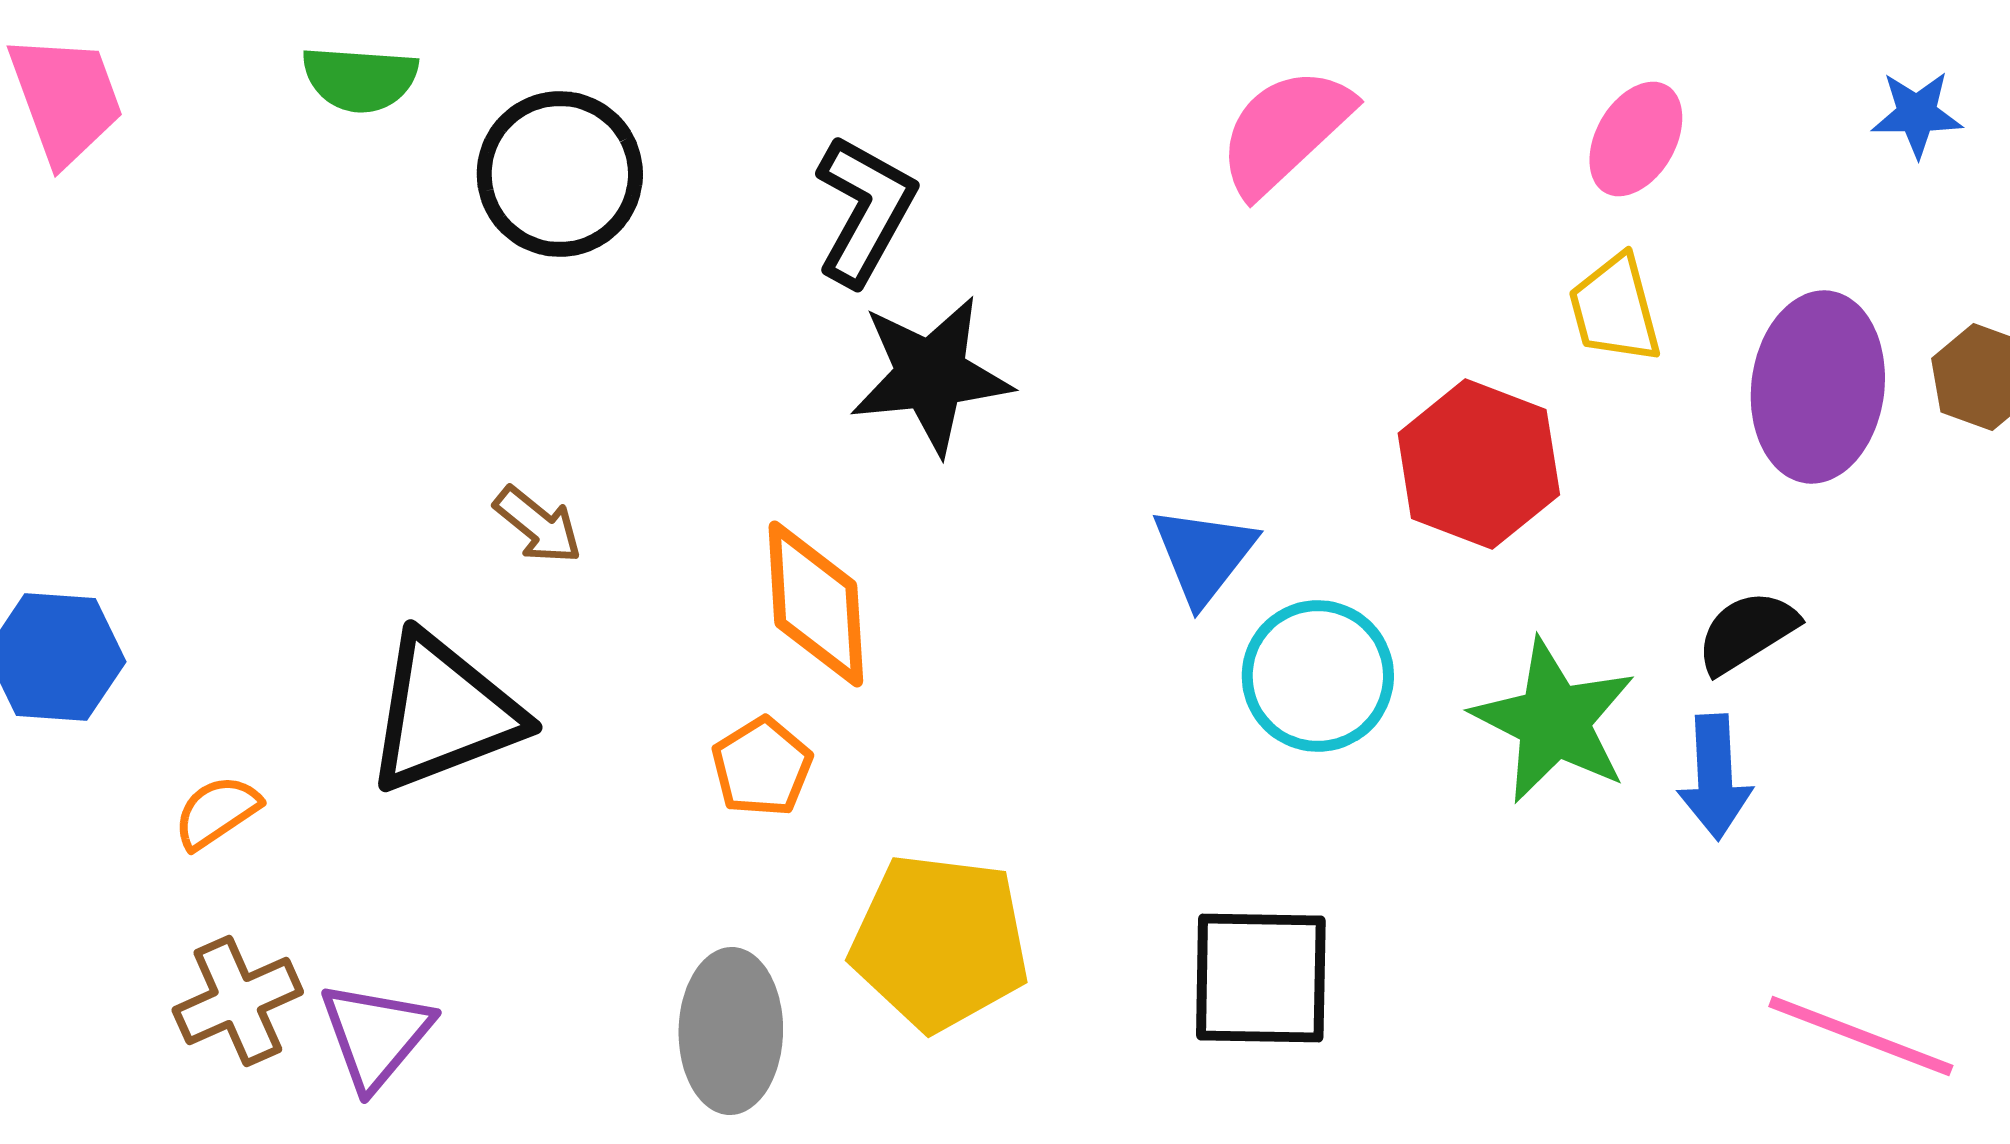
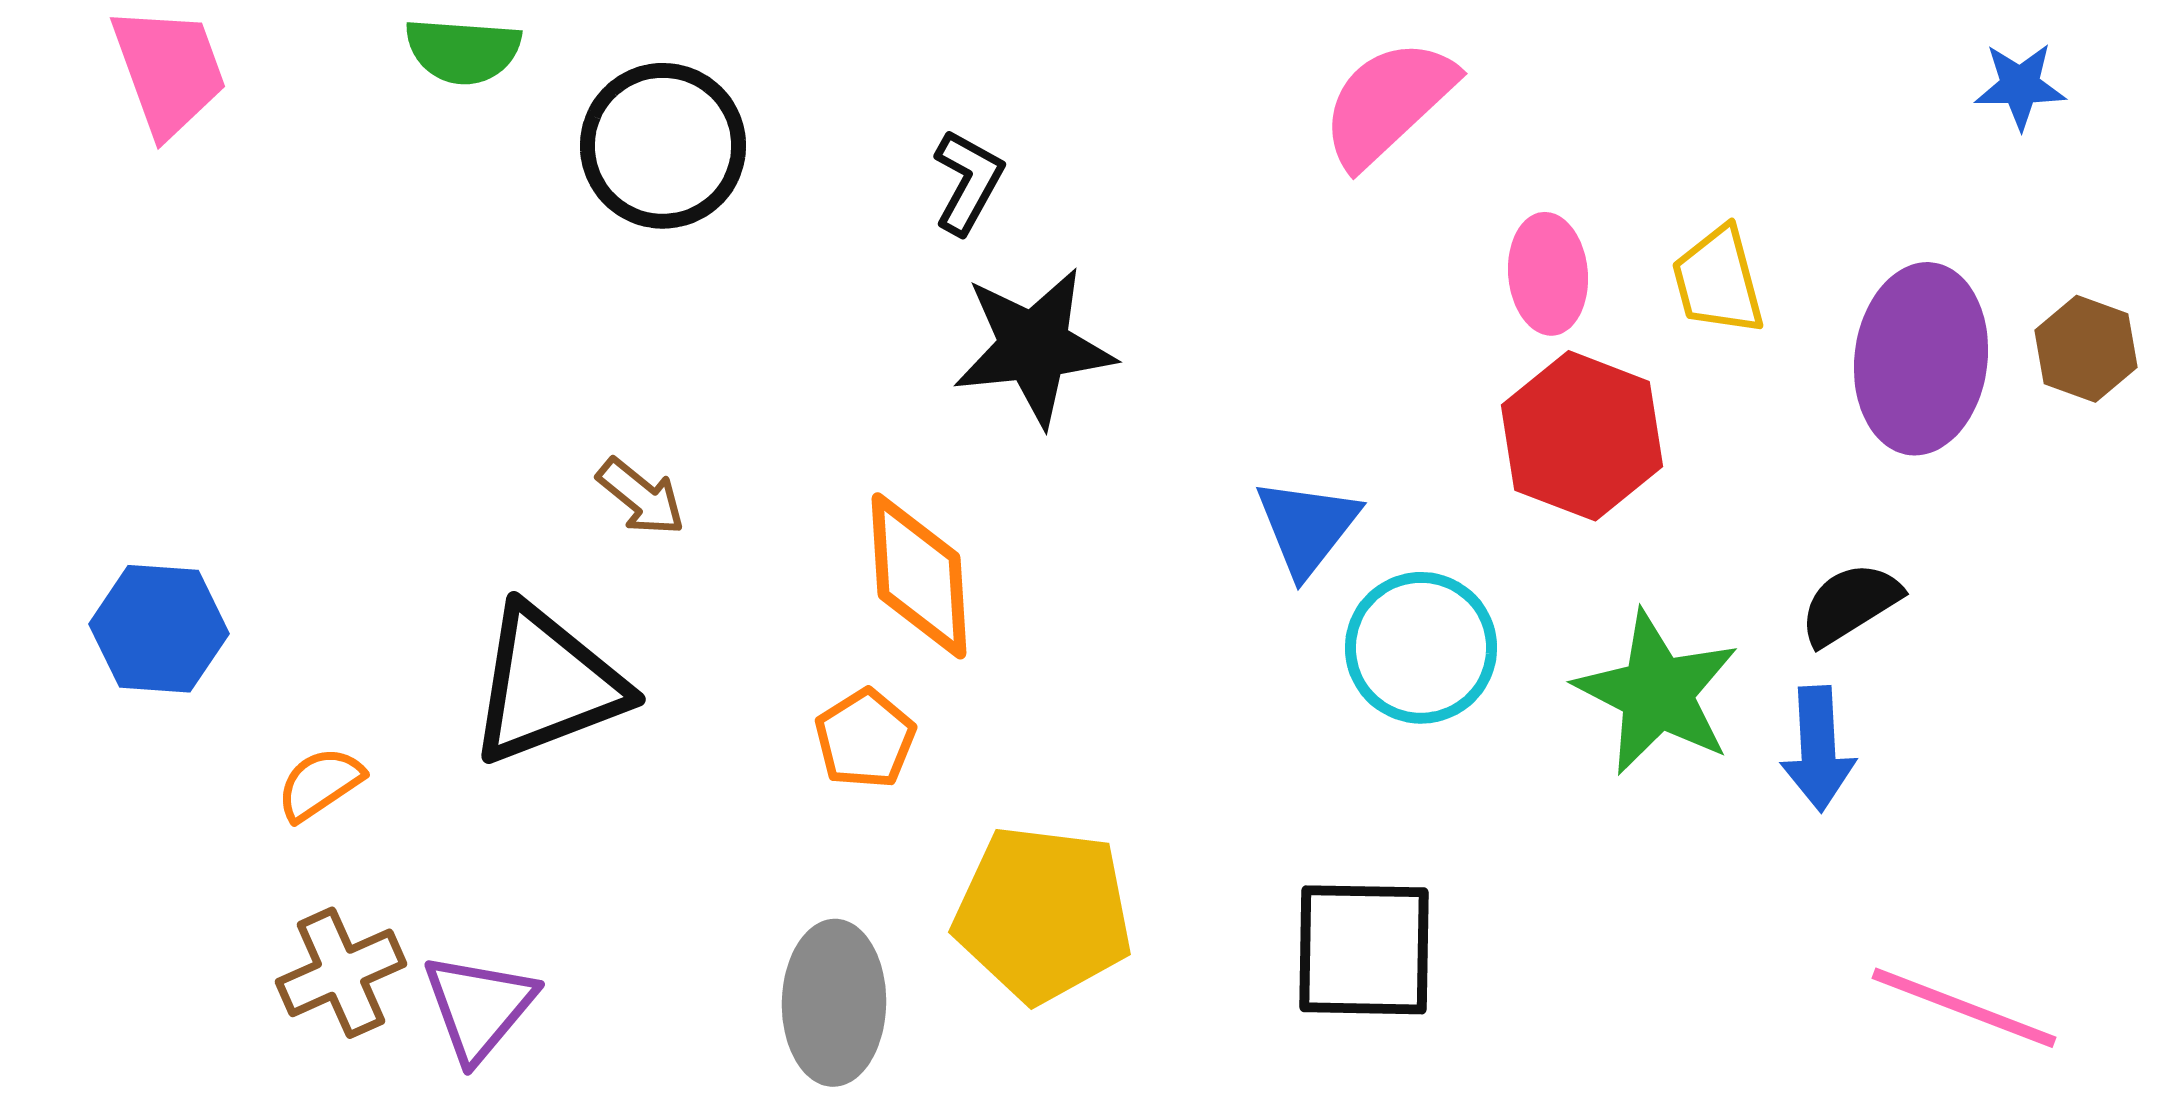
pink ellipse: (1636, 139) -> (1548, 274), moved, turned -35
black L-shape: (865, 210) -> (968, 182), size x0.7

